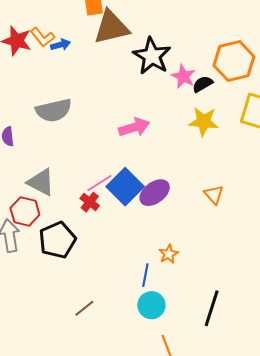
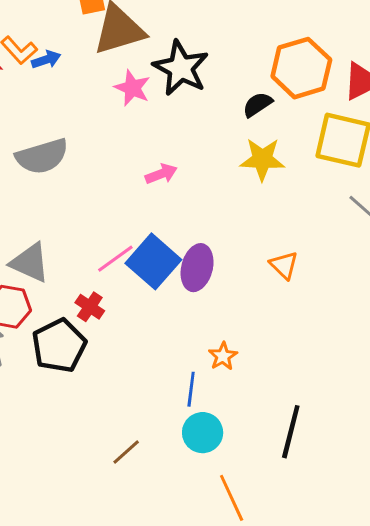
pink star: (183, 76) -> (132, 88), moved
pink arrow: (134, 127) -> (161, 174), size x0.7
purple ellipse: (155, 193) -> (197, 268), turned -36
red cross: (90, 202) -> (90, 307), moved
brown line: (84, 308) -> (126, 452), moved

